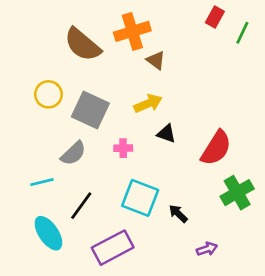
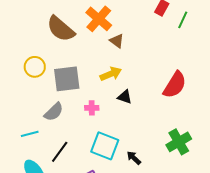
orange cross: (132, 31) -> (99, 19), turned -32
gray square: (90, 110) -> (67, 79), turned -32
red semicircle: (216, 148) -> (175, 85), moved

